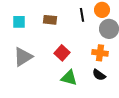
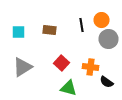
orange cross: (100, 53) -> (90, 67), moved
black semicircle: (99, 75) -> (106, 82), moved

